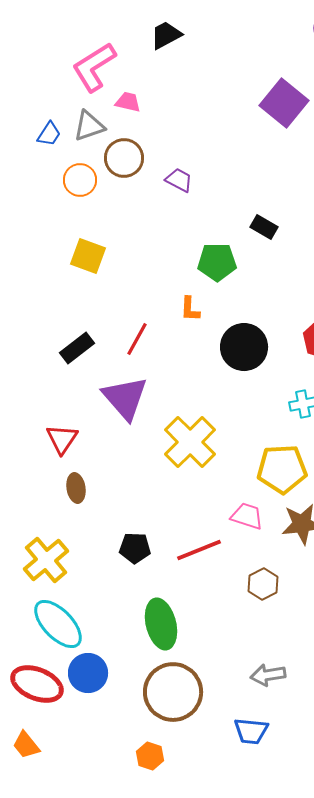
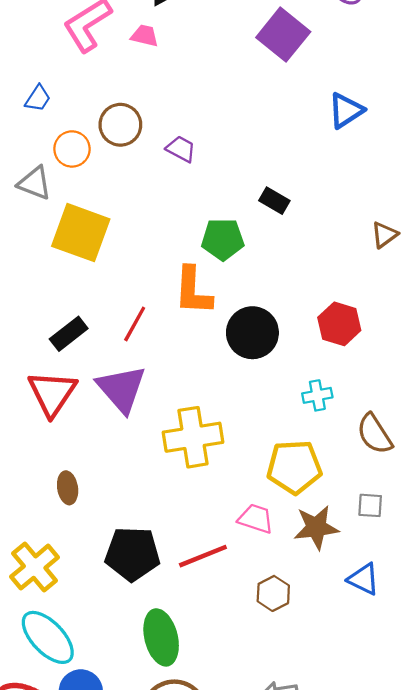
pink trapezoid: (128, 102) -> (145, 36), moved
purple square: (284, 103) -> (283, 35), moved
gray triangle: (89, 126) -> (35, 183), moved, turned 40
yellow square: (88, 256) -> (81, 233), size x1.5
orange L-shape: (190, 309) -> (193, 291), size x1.8
red triangle: (62, 439) -> (52, 393), moved, size x1.4
yellow cross: (190, 442) -> (193, 437), turned 36
black pentagon: (135, 548) -> (132, 554), size x1.6

